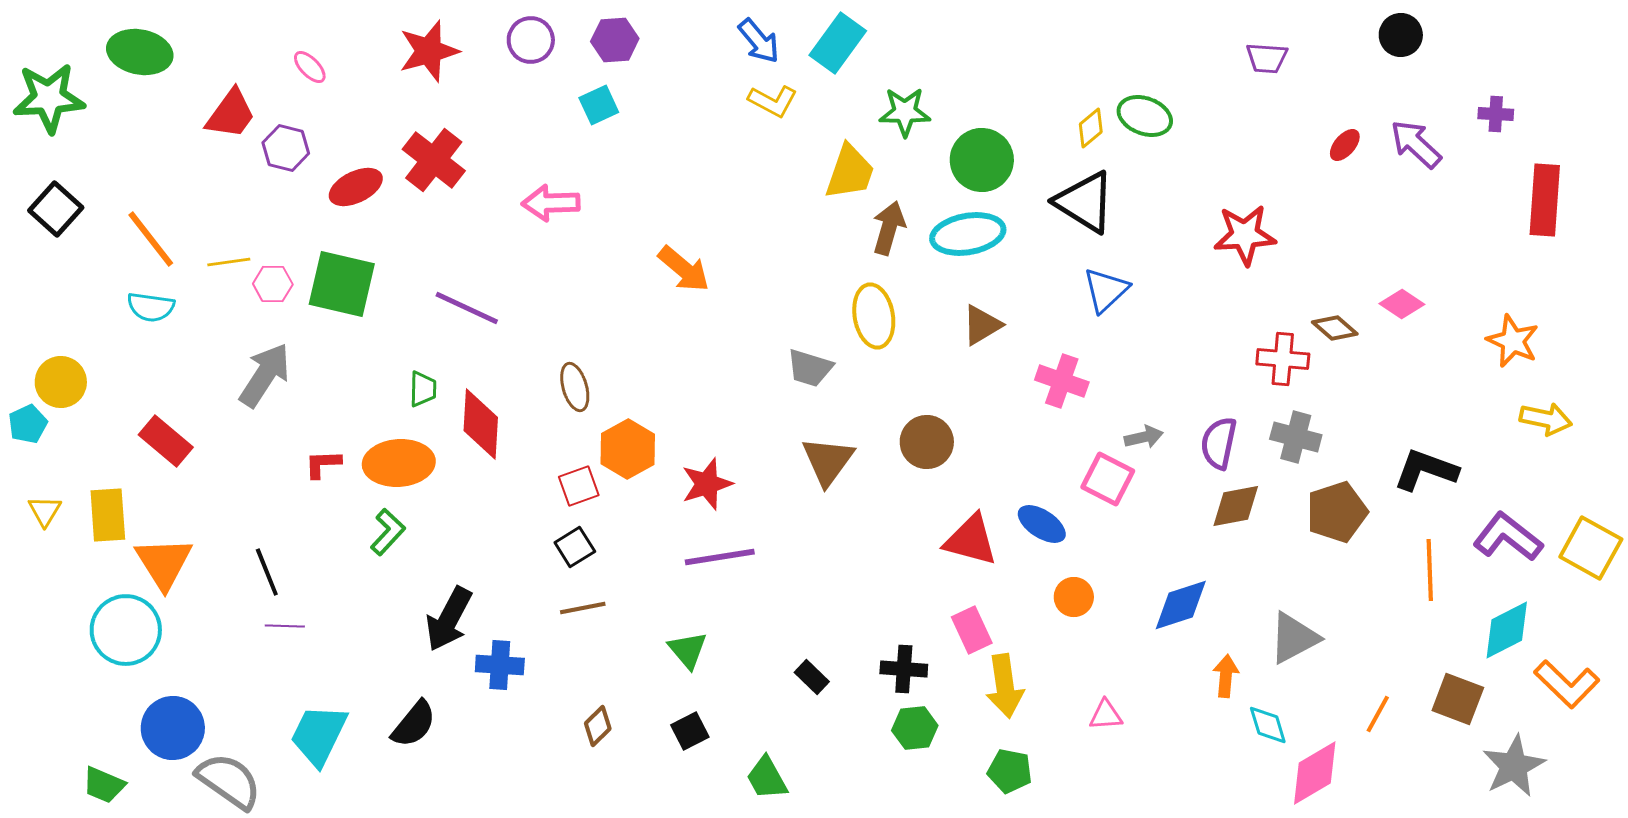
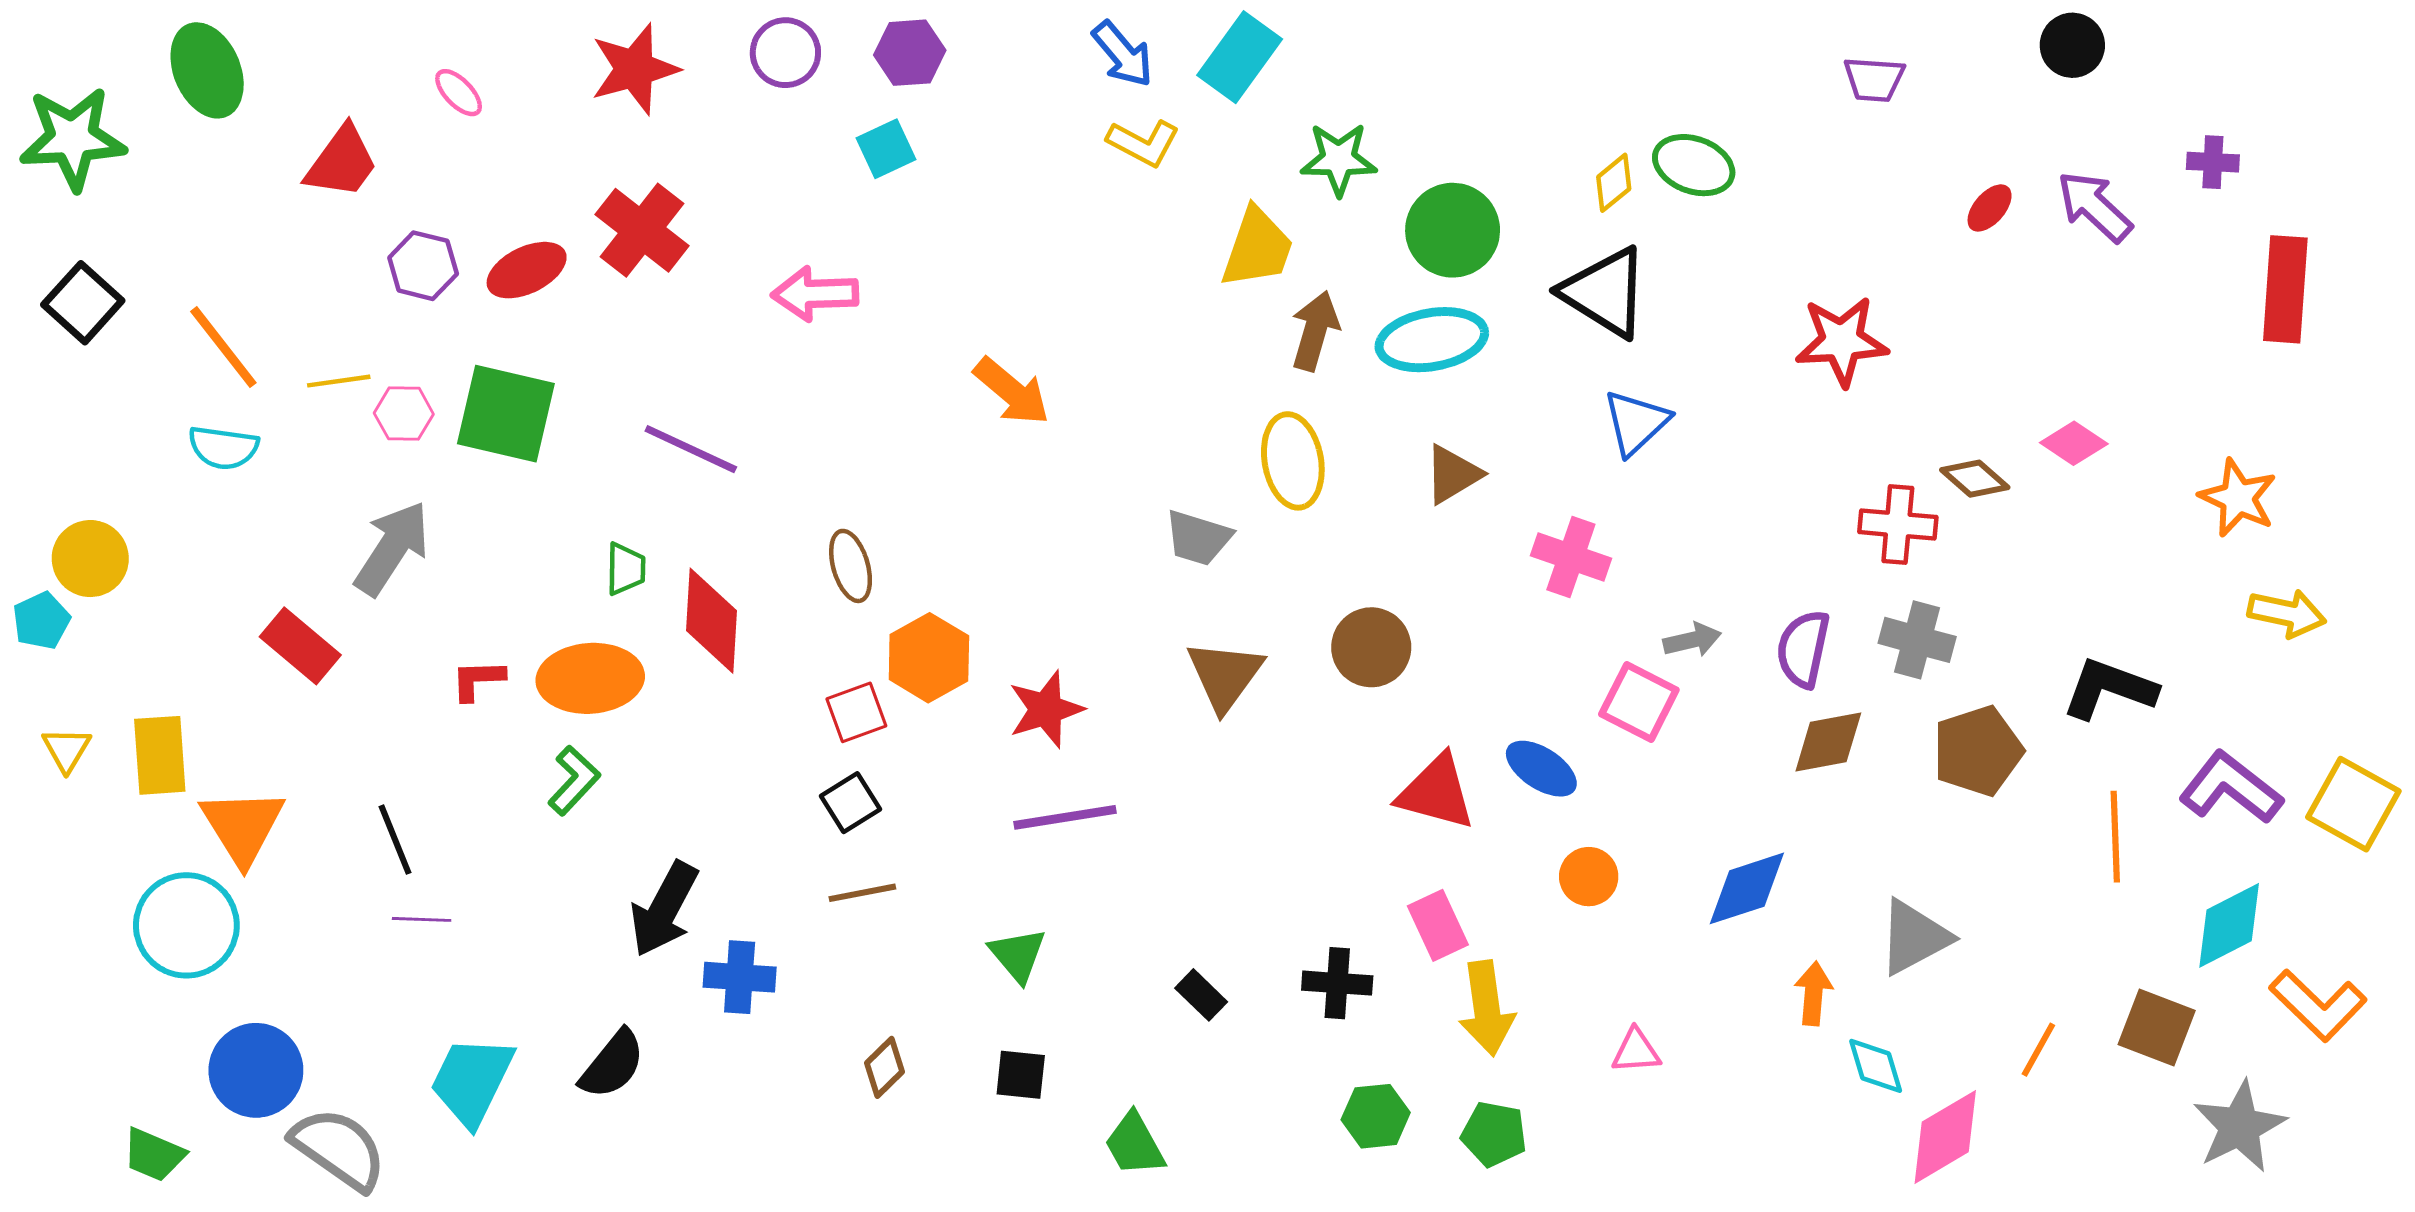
green ellipse: (140, 52) -> (207, 70), turned 56
purple hexagon: (286, 148) -> (423, 266), moved
red rectangle: (166, 441) -> (300, 646), moved
green hexagon: (915, 728) -> (1376, 1116), moved
black square: (690, 731) -> (1021, 1075), turned 33

